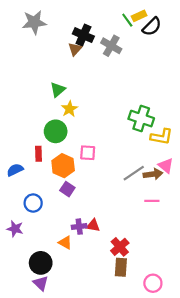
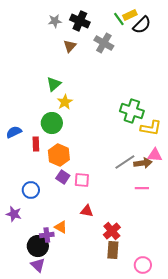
gray star: (34, 22) -> (55, 21), moved, size x0.6
black cross: (83, 35) -> (80, 21), moved
pink square: (88, 153) -> (82, 180), moved
pink triangle: (166, 166) -> (155, 155), turned -35
blue semicircle: (15, 170) -> (14, 132), moved
purple cross: (79, 227) -> (47, 235), moved

